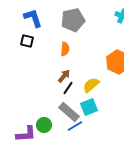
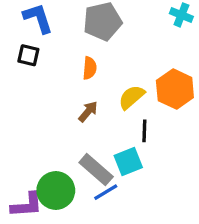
yellow semicircle: (91, 85) -> (131, 97), moved
black line: (68, 88) -> (144, 131), moved, turned -32
green circle: (44, 125) -> (56, 190), size x1.5

